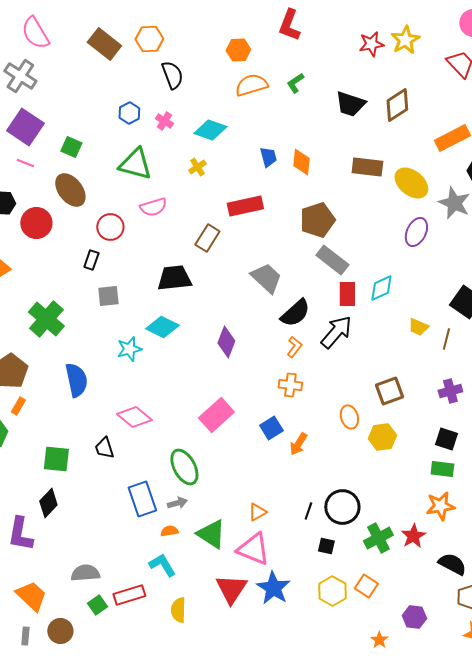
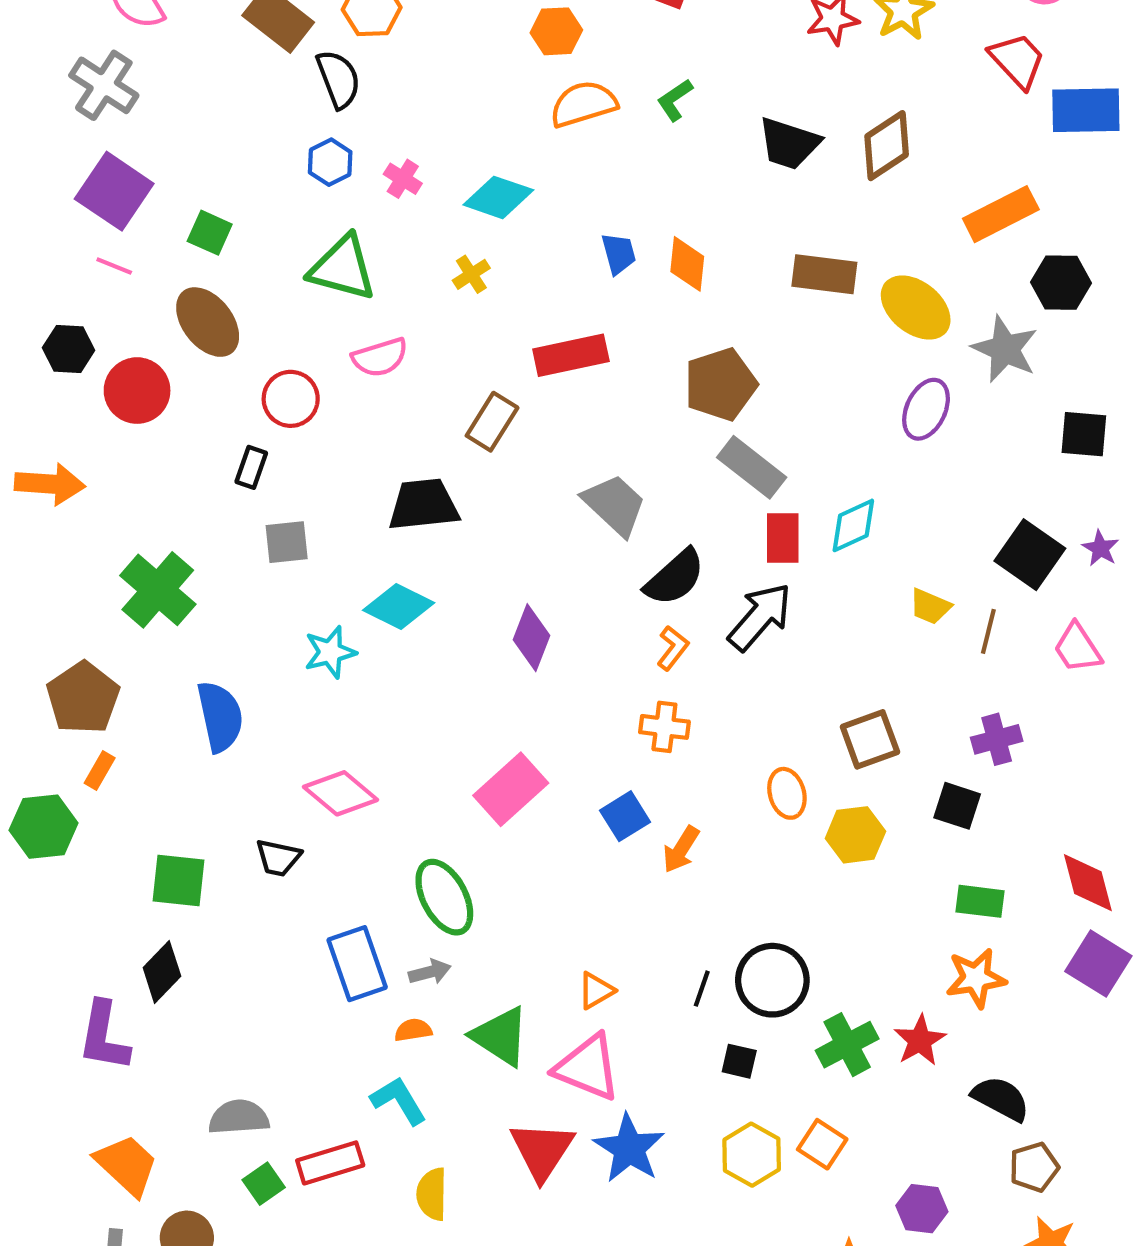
black semicircle: (172, 75) -> (338, 79), moved
black square: (446, 439) -> (957, 806), moved
black trapezoid: (104, 448) -> (278, 858), turned -60

